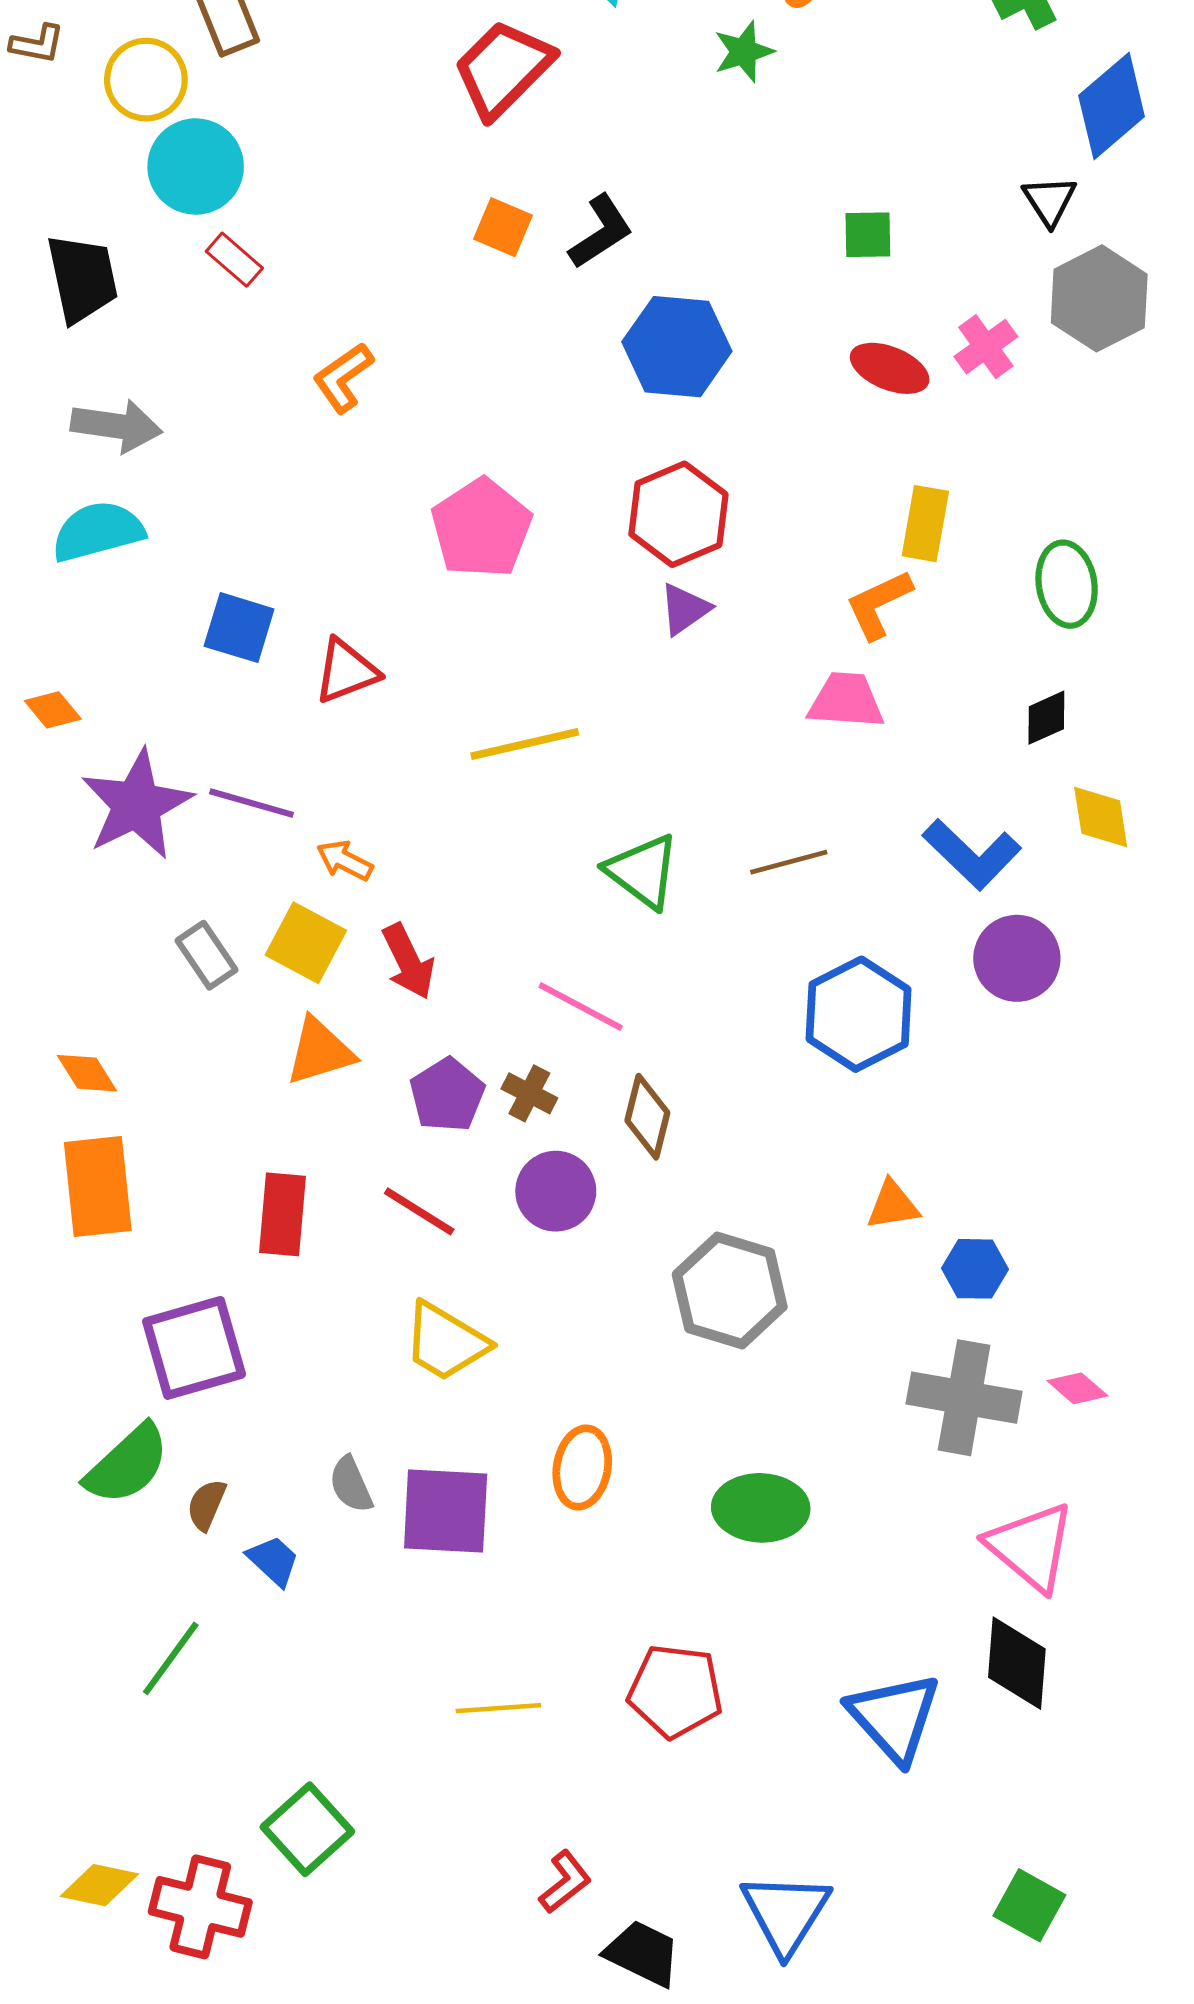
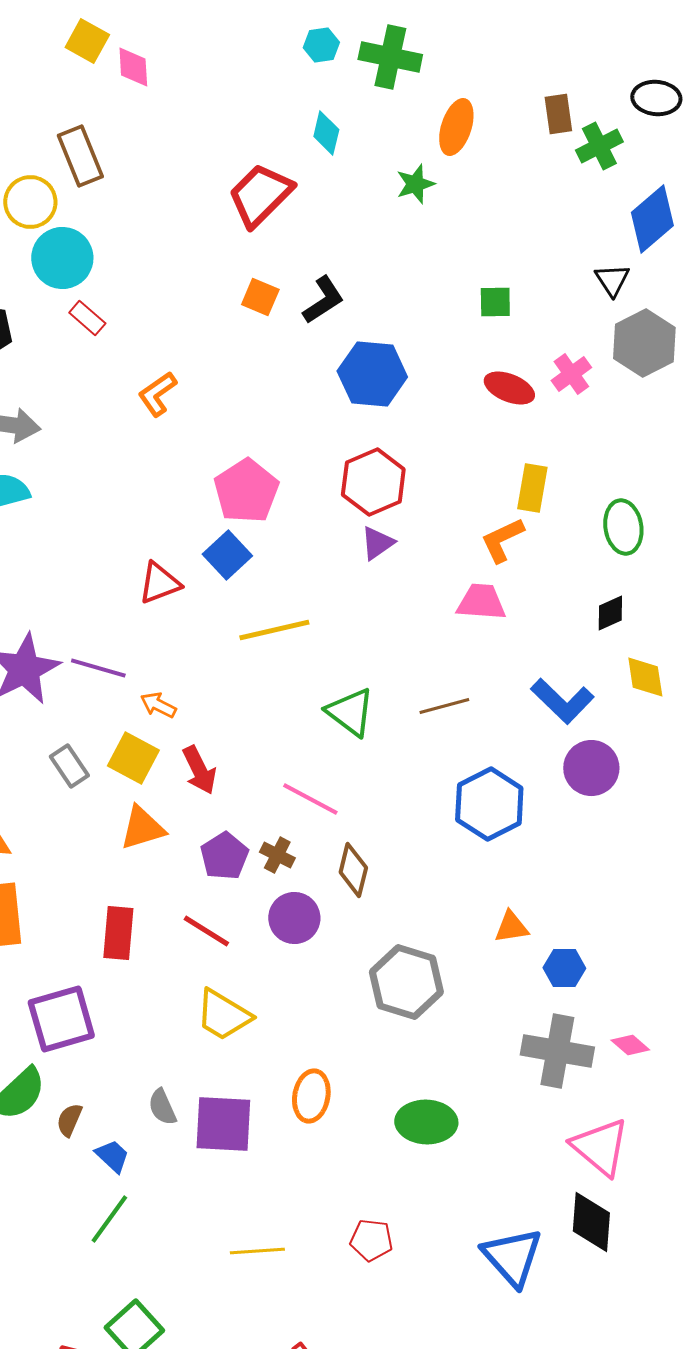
blue square: (239, 628) -> (227, 555), moved, turned 30
green line: (171, 1658) -> (109, 1219), moved
red pentagon: (675, 1691) -> (371, 1240), size x0.7

